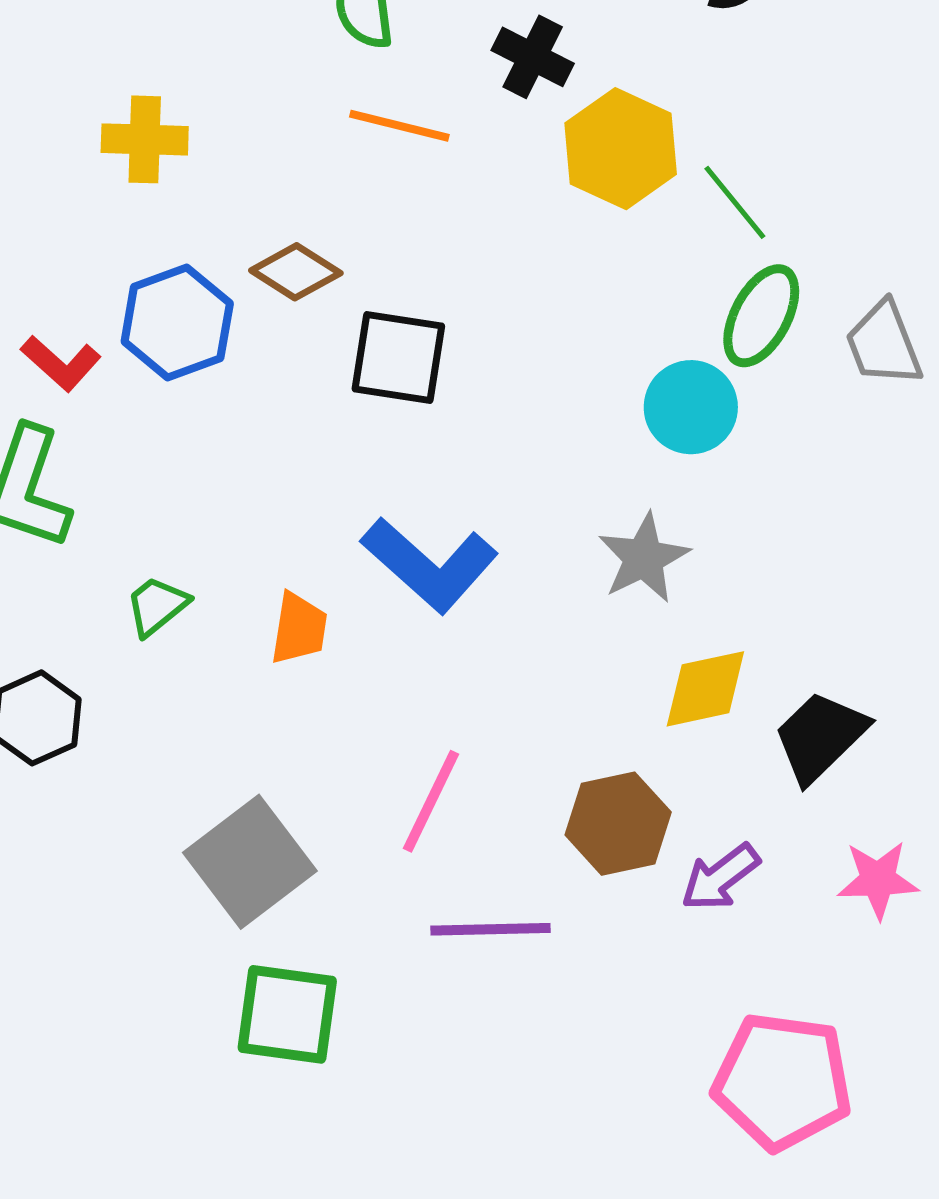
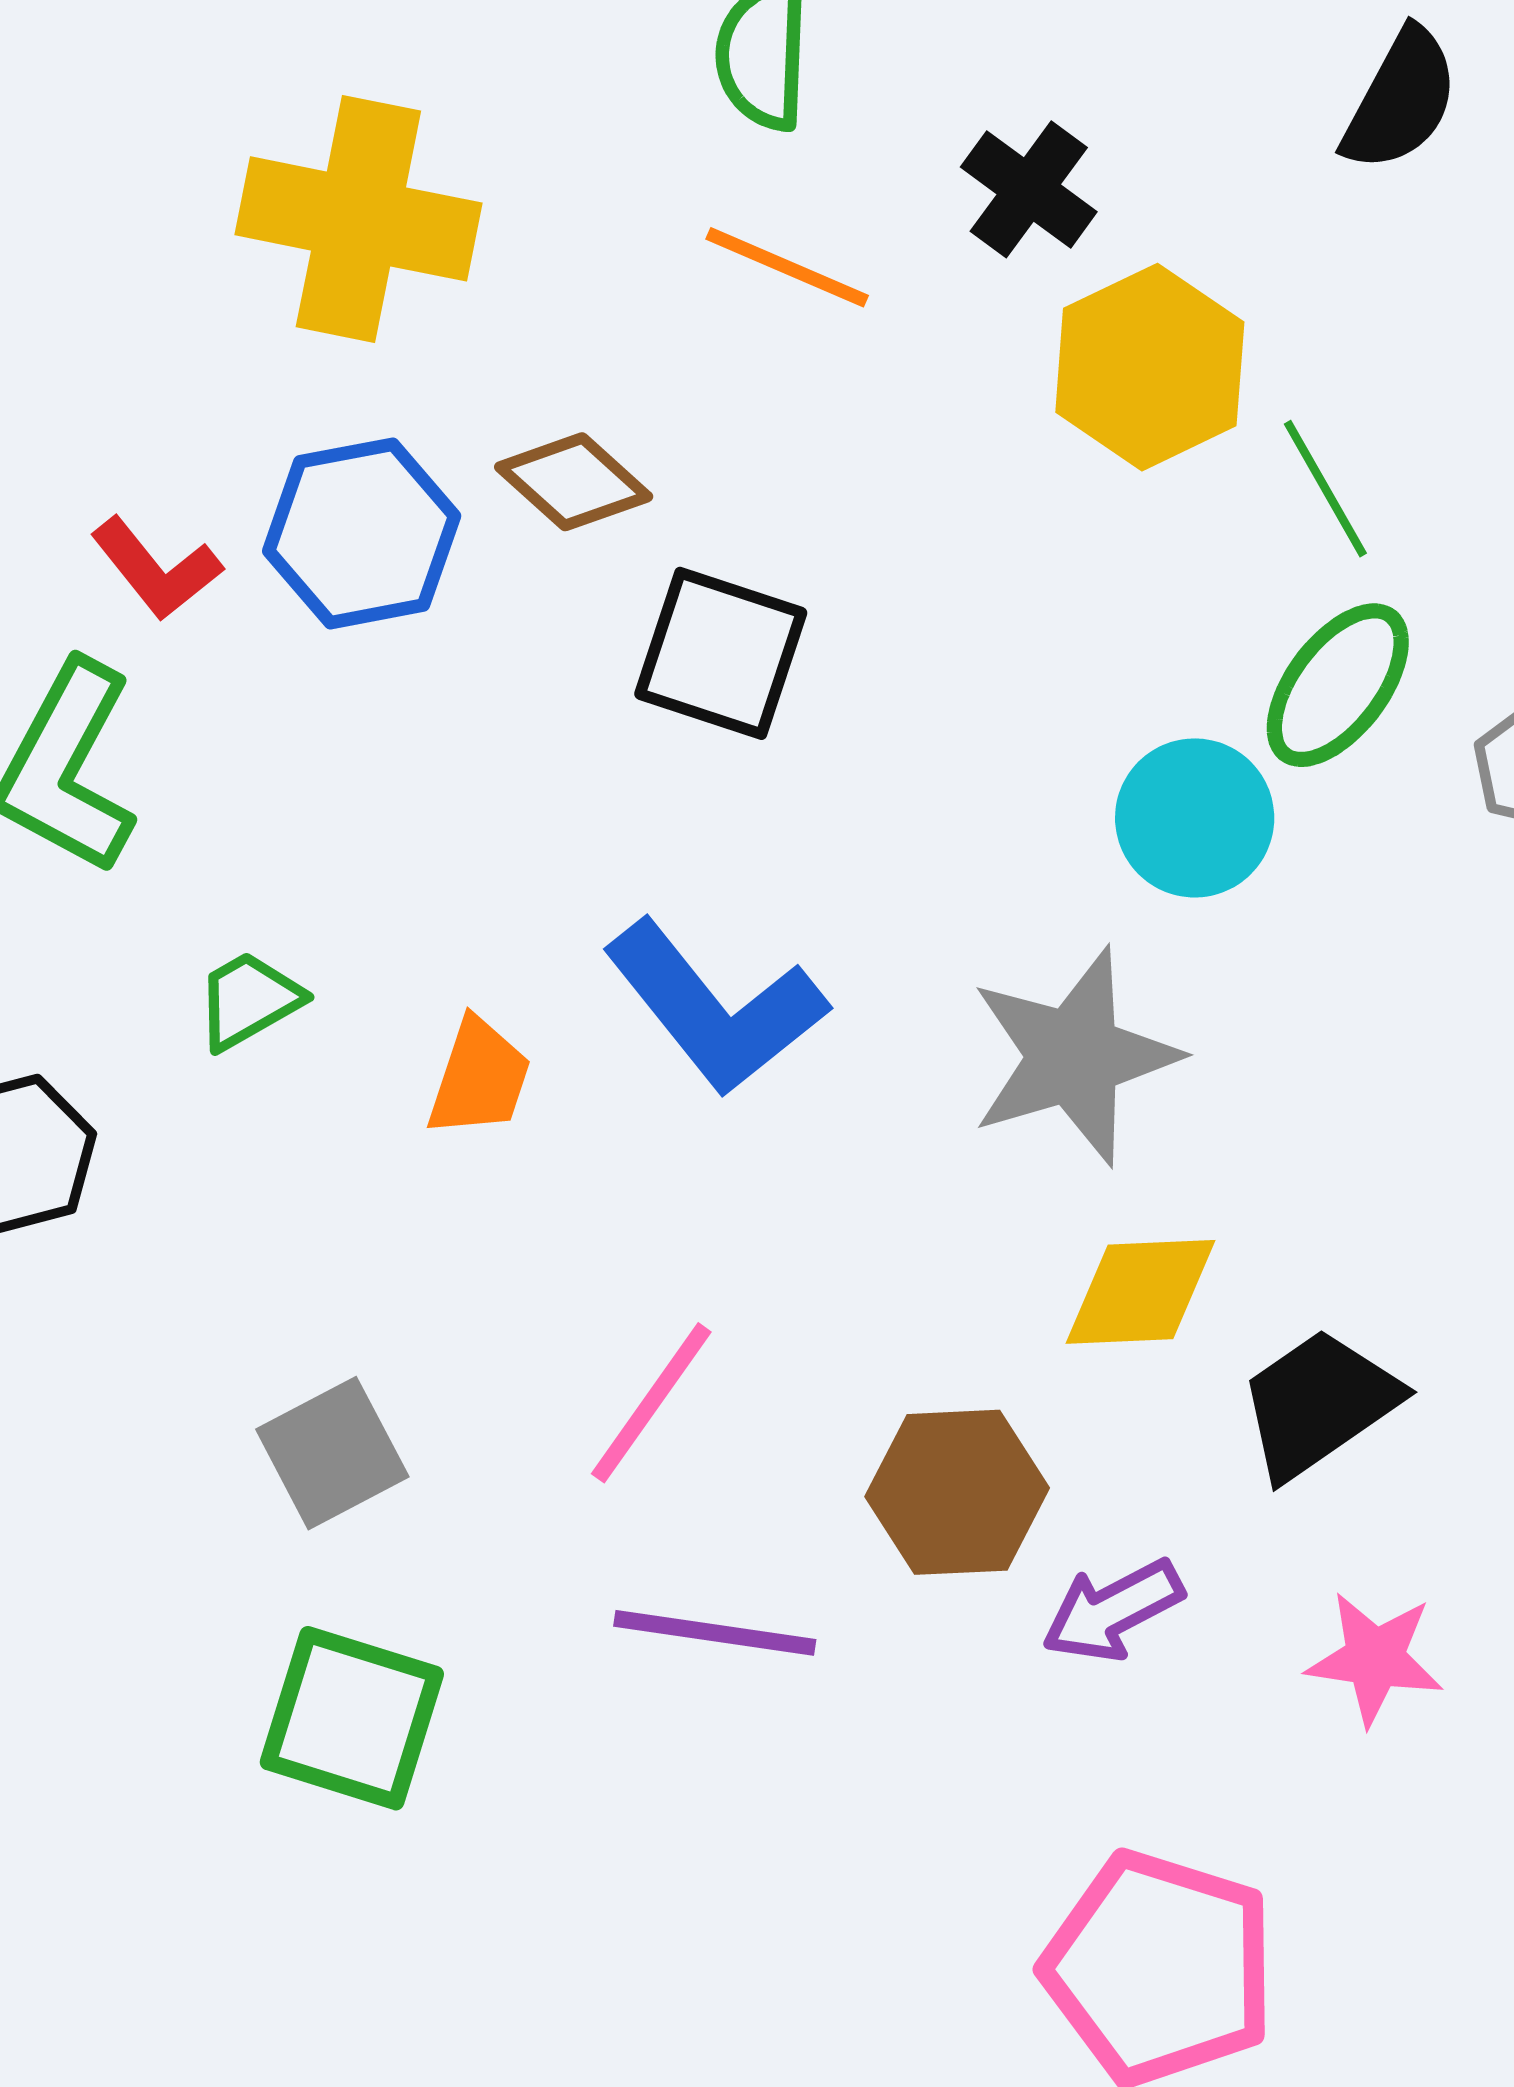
yellow cross: (145, 139) -> (358, 219), size x1.6
gray star: (644, 558) -> (1074, 1056), size x1.4
gray square: (250, 862) -> (332, 1453), size x0.7

